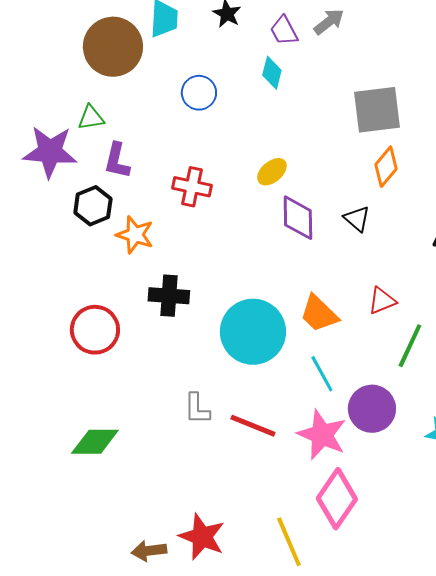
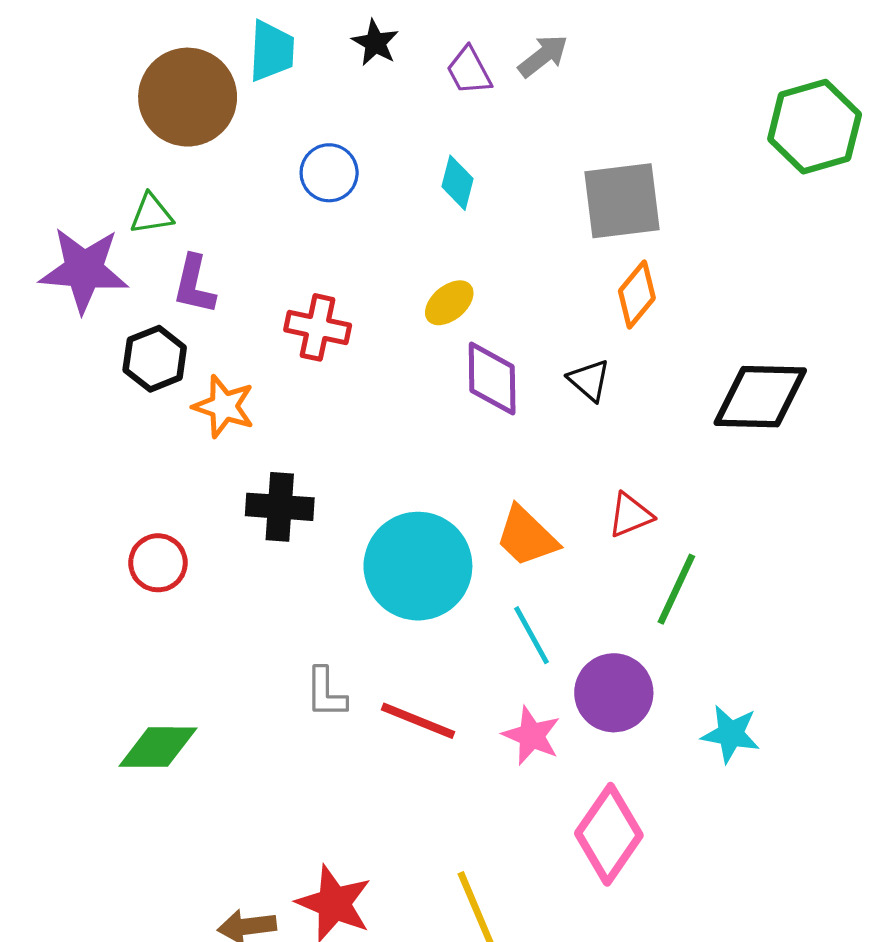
cyan diamond: (272, 73) -> (457, 183), moved
red circle: (95, 330) -> (158, 563), size x0.7
pink star: (322, 435) -> (532, 736), size x0.7
pink diamond: (337, 499) -> (609, 834), moved

